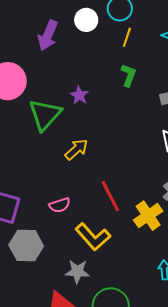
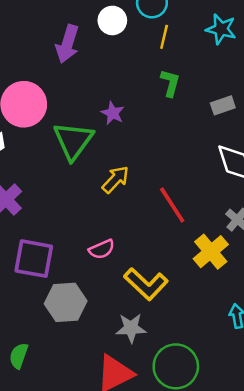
red line: (110, 196) -> (172, 205), moved

